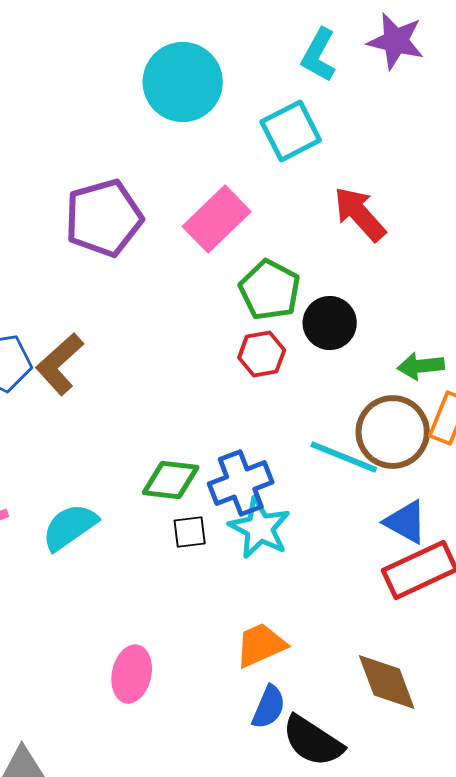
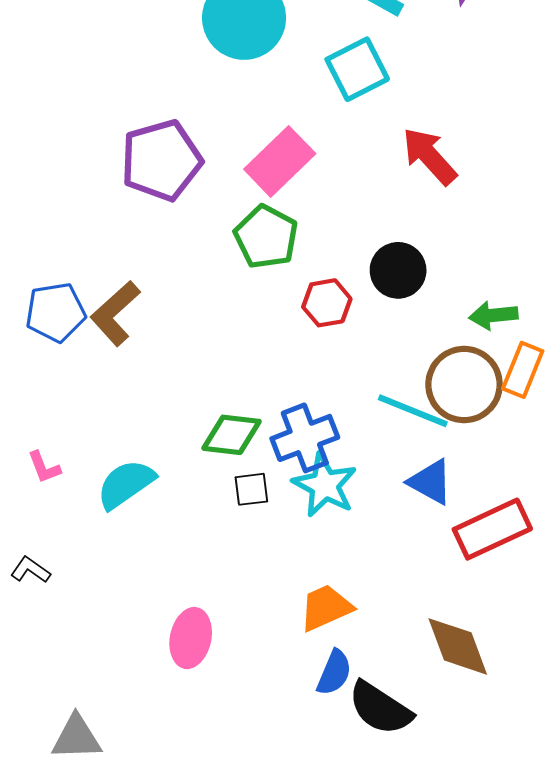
green pentagon: (270, 290) -> (266, 237), moved
blue triangle: (406, 522) -> (431, 482), moved

